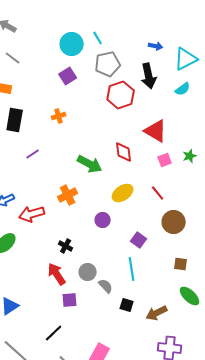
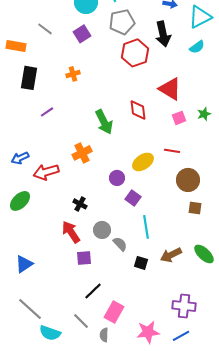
gray line: (13, 58) -> (45, 29), moved
green arrow: (90, 164) -> (104, 122), turned 35
yellow ellipse: (123, 193) -> (143, 162), moved
red line: (158, 193) -> (172, 151), turned -42
purple square: (139, 240) -> (133, 198), moved
brown square: (181, 264) -> (195, 208), moved
brown arrow: (157, 313) -> (171, 255), moved
black line: (54, 333) -> (93, 291), moved

